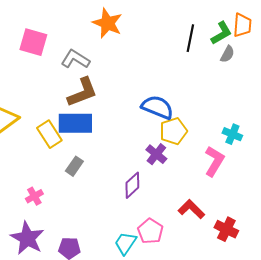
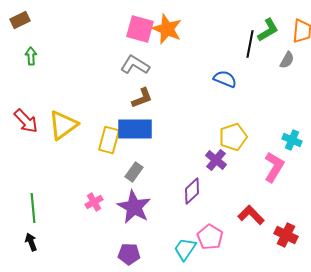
green L-shape: (221, 33) -> (268, 30), moved
pink square: (33, 42) -> (140, 29), moved
brown L-shape: (82, 92) -> (142, 98), size x0.7
blue semicircle: (157, 107) -> (225, 79), moved, size x0.7
yellow rectangle: (49, 134) -> (109, 140), turned 48
purple star: (27, 238) -> (134, 207), moved

